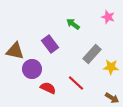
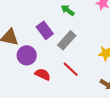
gray rectangle: (92, 54) -> (67, 40), moved

